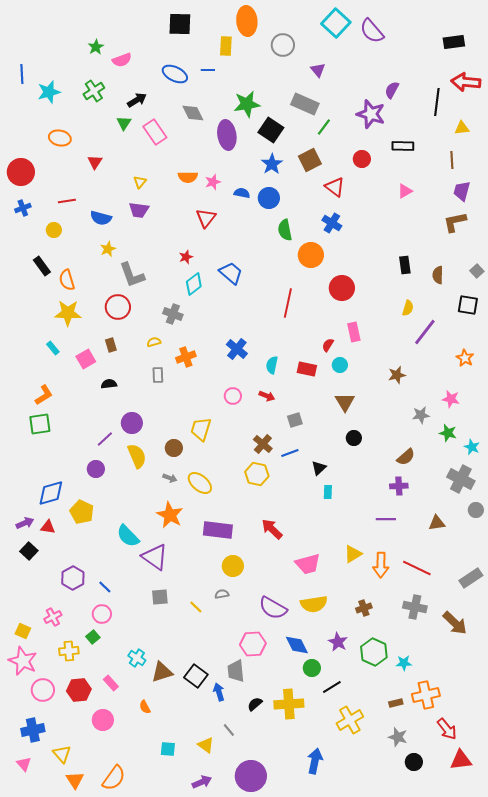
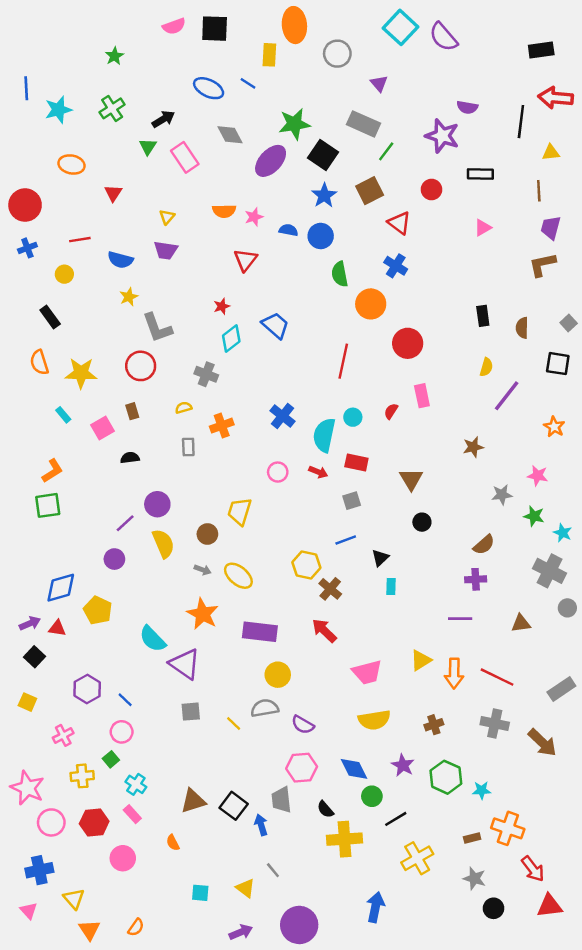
pink semicircle: (122, 60) -> (174, 26), moved
blue line: (208, 70) -> (248, 83), turned 32
purple semicircle: (392, 90) -> (467, 107), turned -108
purple ellipse: (227, 135) -> (271, 161), turned 52
orange semicircle: (67, 280) -> (39, 362), moved
cyan semicircle: (272, 365) -> (324, 435), size x1.6
cyan circle: (340, 365) -> (353, 417), moved
red rectangle: (307, 369) -> (356, 462), moved
brown cross: (263, 444) -> (330, 589), moved
gray semicircle: (222, 594) -> (265, 708), size x1.6
purple semicircle: (273, 608) -> (303, 725), moved, size x0.7
yellow square: (23, 631) -> (27, 702), moved
cyan cross: (137, 658) -> (136, 784), moved
orange cross: (426, 695) -> (508, 828), turned 32
black semicircle: (255, 704) -> (325, 809), moved, turned -91
orange semicircle: (114, 778) -> (136, 927), size x0.6

